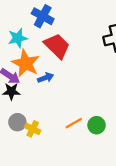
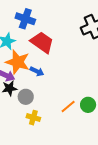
blue arrow: (46, 78) -> (37, 71), turned 56
gray circle: (17, 122) -> (26, 97), moved

